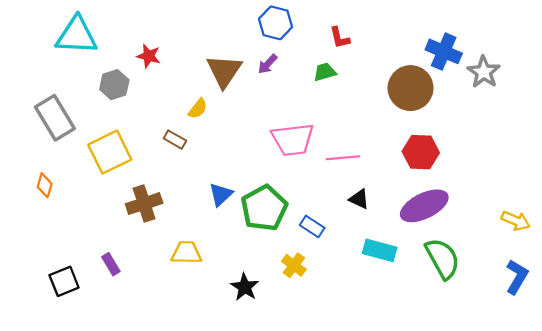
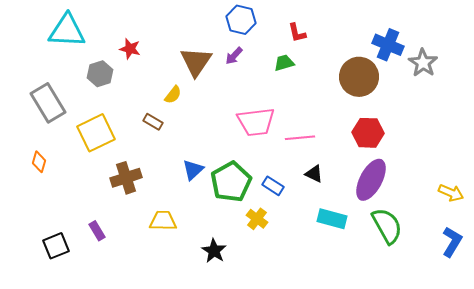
purple ellipse: (424, 206) -> (371, 180), turned -36
blue rectangle: (312, 226) -> (273, 186), moved
yellow cross: (294, 265) -> (257, 219), moved

